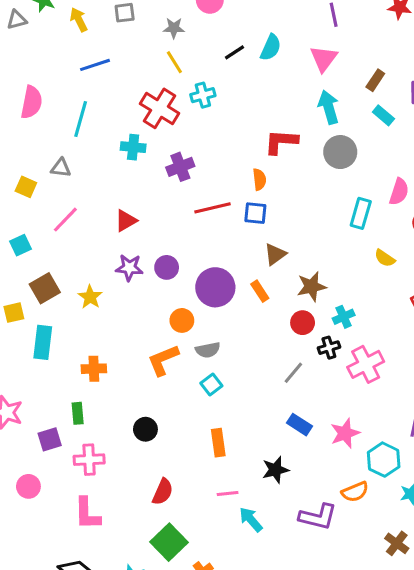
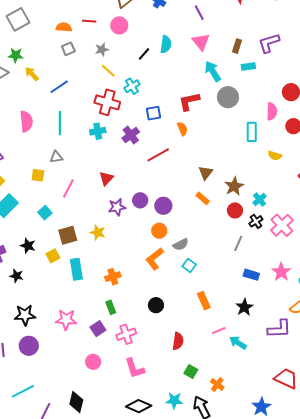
yellow arrow: (79, 20) -> (32, 74), moved
cyan rectangle: (383, 115) -> (248, 67), turned -32
blue square: (255, 213) -> (154, 113), moved
purple circle: (215, 287) -> (163, 206), moved, size x0.7
brown square: (45, 288) -> (68, 235), turned 30
green square: (169, 542) -> (191, 371), size x0.6

